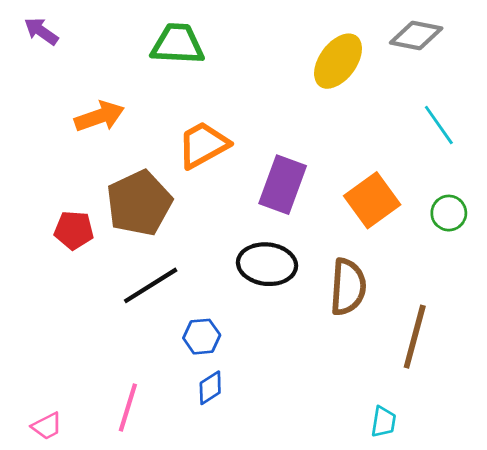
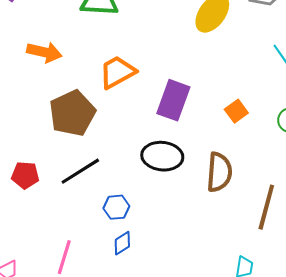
orange arrow: (99, 116) -> (44, 52), turned 32
orange square: (372, 200) -> (236, 111), size x0.6
red pentagon: (74, 230) -> (25, 175), moved

